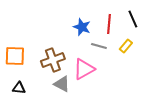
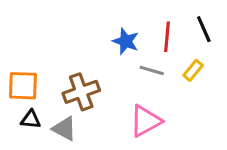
pink triangle: (84, 69) -> (146, 121), moved
gray triangle: (62, 84) -> (64, 129), moved
black triangle: (19, 88) -> (31, 119), moved

